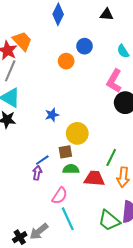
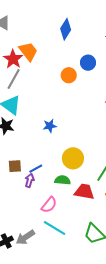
yellow circle: (77, 133) -> (73, 158), moved
brown square: (65, 152) -> (15, 166), moved
cyan line: (68, 219) -> (55, 228), turned -40

